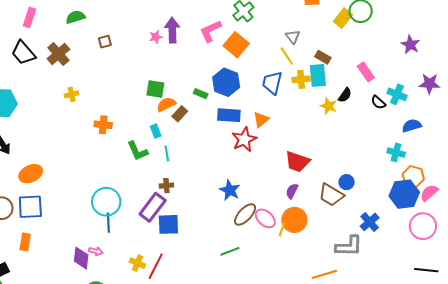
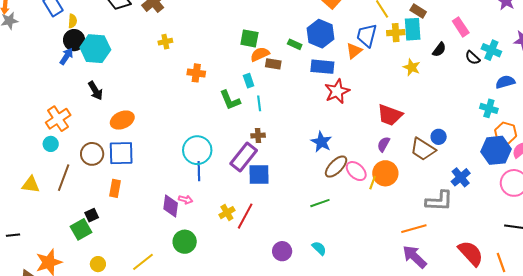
yellow star: (328, 106) -> (412, 67), moved
brown rectangle: (180, 114) -> (273, 64), turned 56
orange triangle: (261, 119) -> (354, 51), moved
yellow cross: (137, 263) -> (227, 213), turned 35

